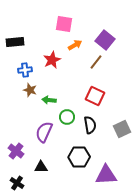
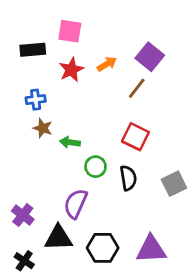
pink square: (64, 24) -> (70, 31), moved
black rectangle: (15, 42) -> (33, 50), moved
red star: (52, 60) -> (71, 70), moved
purple semicircle: (44, 132) -> (76, 204), moved
black hexagon: (79, 157) -> (103, 248), moved
black triangle: (41, 167) -> (58, 238), size x1.5

